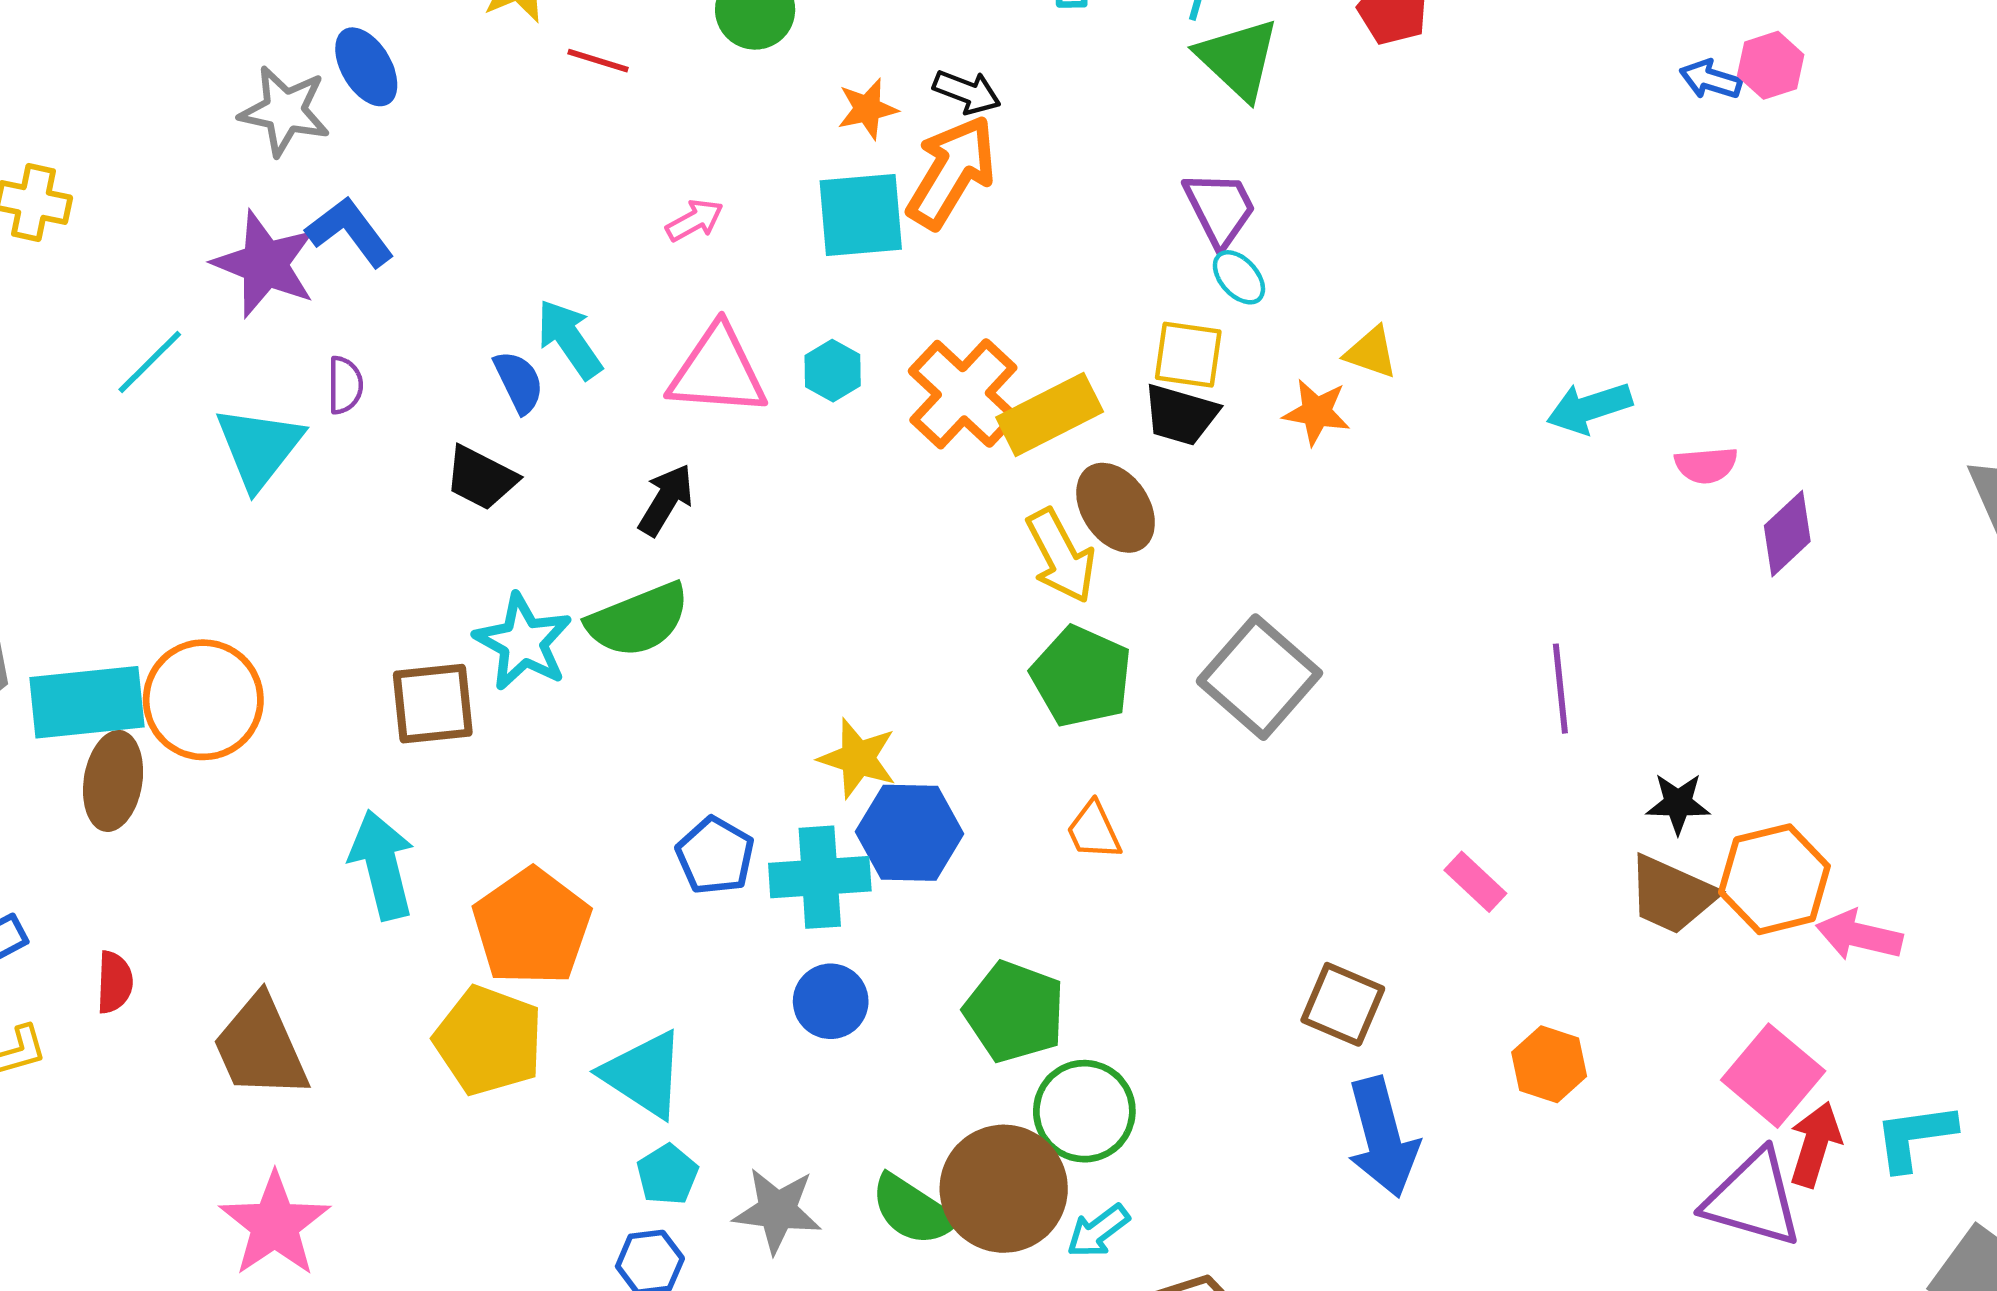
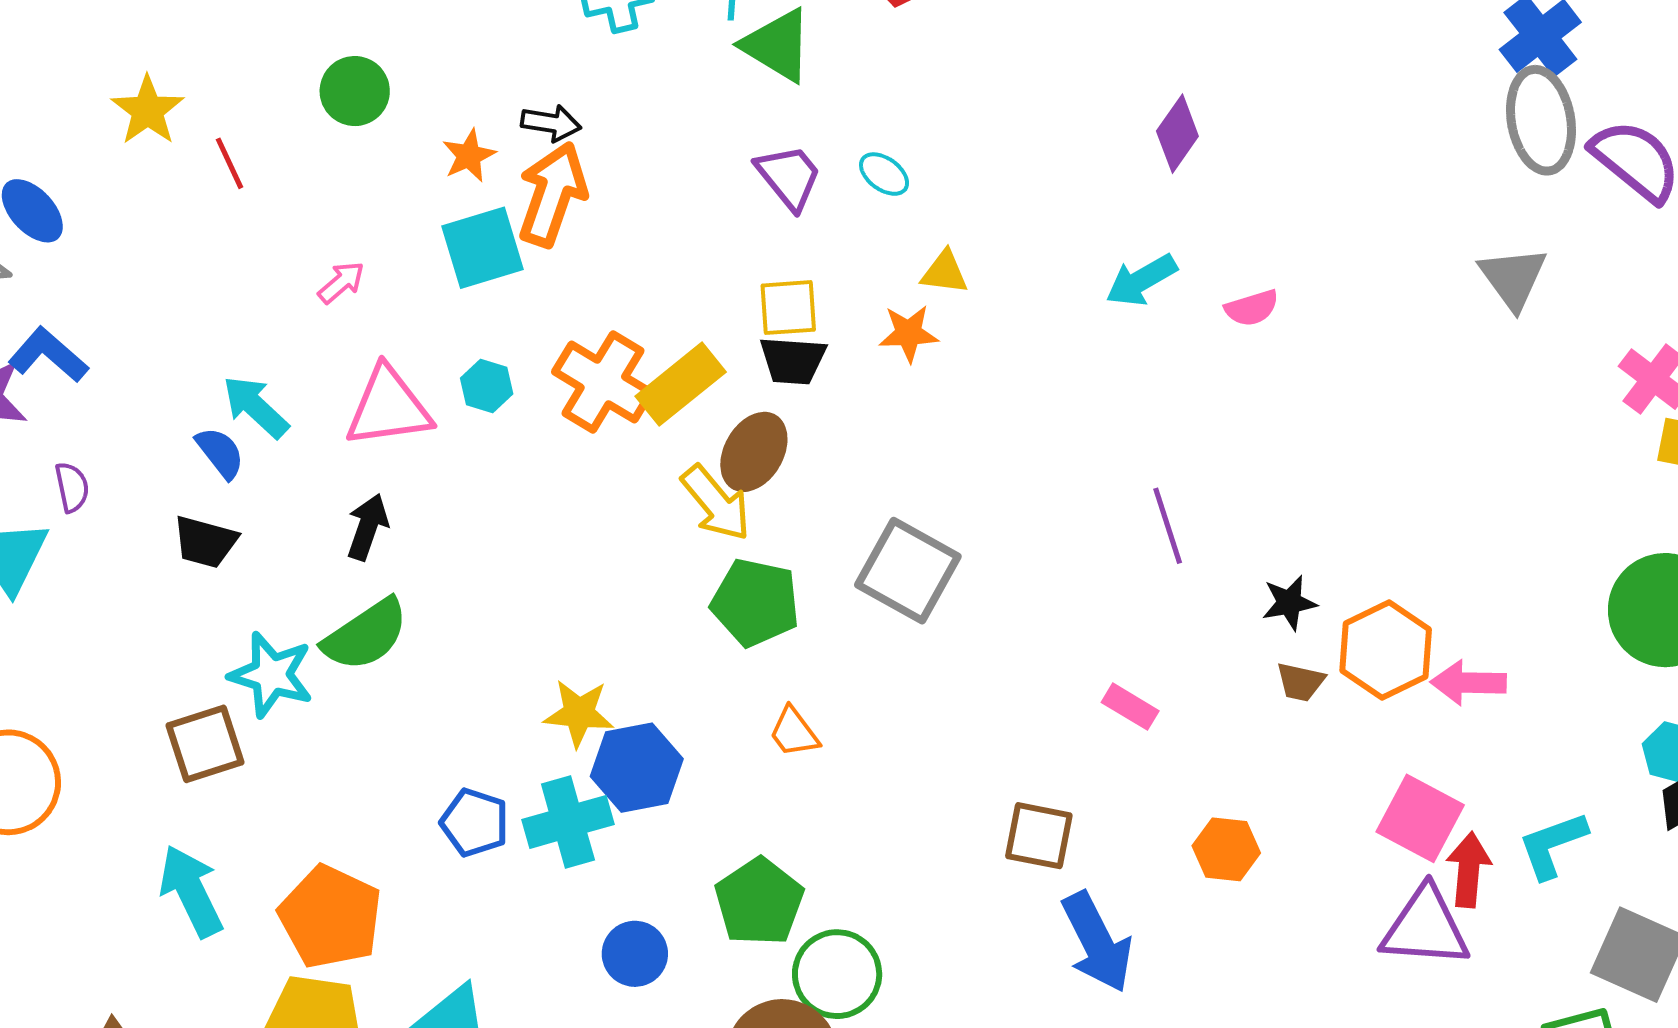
red line: (598, 61) -> (229, 163), turned 60
cyan ellipse: (1239, 277) -> (884, 174), moved
brown ellipse: (1116, 508) -> (754, 452), turned 76
purple diamond: (1787, 534) -> (1177, 134), moved
brown trapezoid: (1672, 895) -> (1300, 682), size x0.6
blue circle: (831, 1001) -> (635, 954), moved
green pentagon: (1015, 1012) -> (759, 902), turned 30

